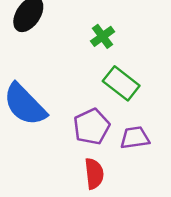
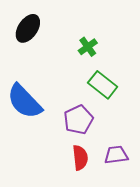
purple trapezoid: (135, 138) -> (116, 155), moved

